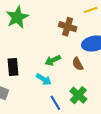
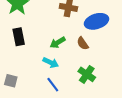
black rectangle: (13, 67) -> (19, 37), moved
blue line: (55, 103) -> (53, 85), moved

